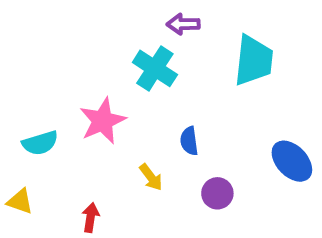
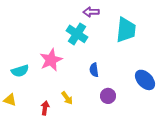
yellow arrow: (151, 177) -> (67, 98), moved

